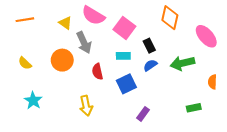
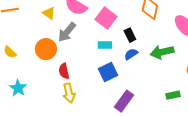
gray arrow: (84, 42) -> (67, 32), turned 65
red semicircle: (97, 72) -> (64, 71), moved
purple rectangle: (143, 114) -> (124, 101), size x1.5

